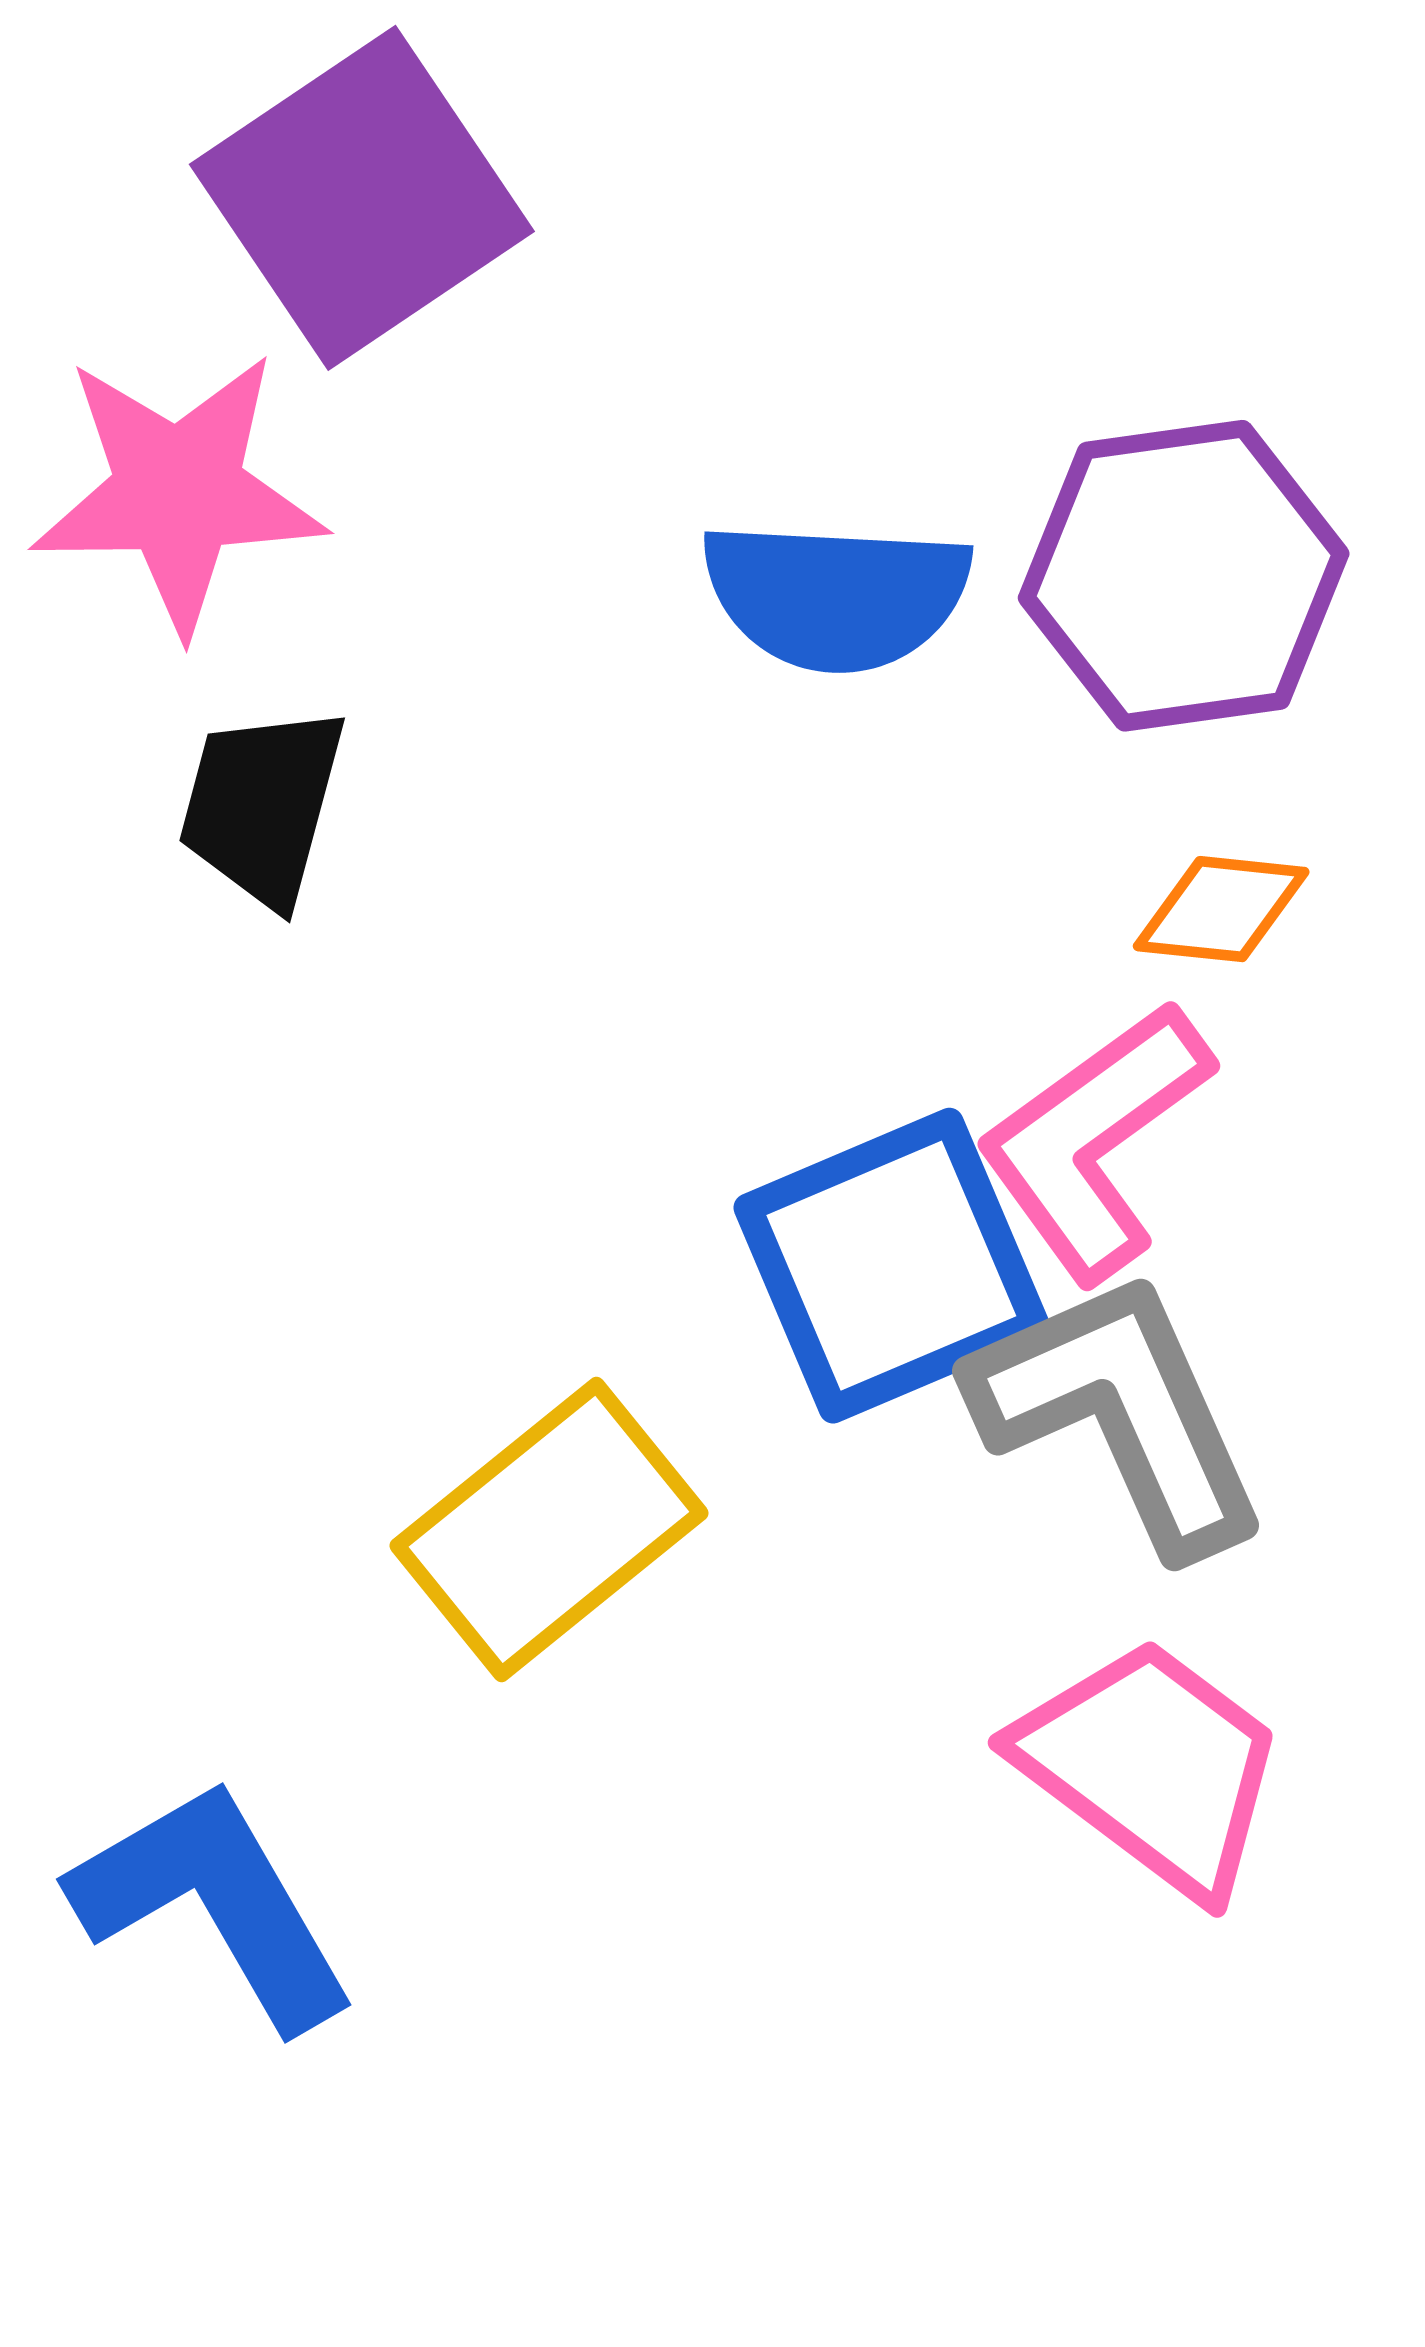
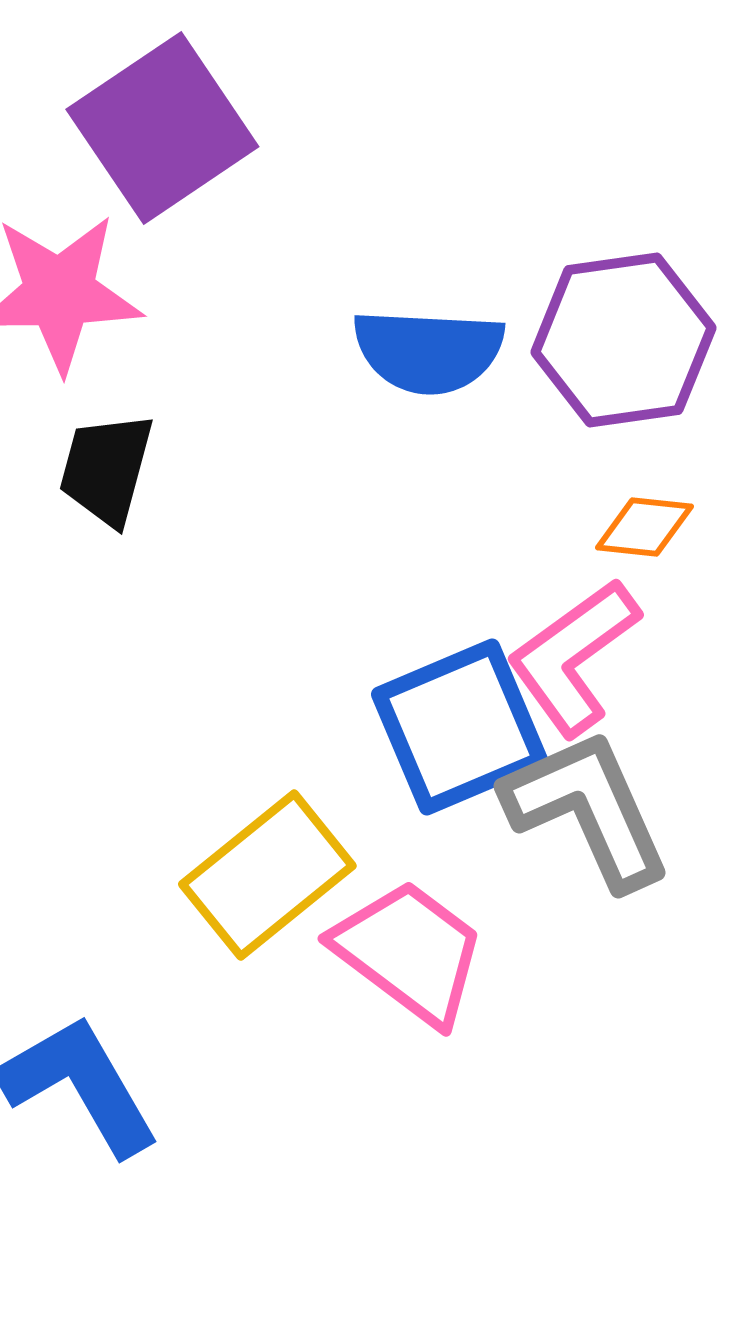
pink trapezoid: (1152, 1767) -> (409, 952), moved

